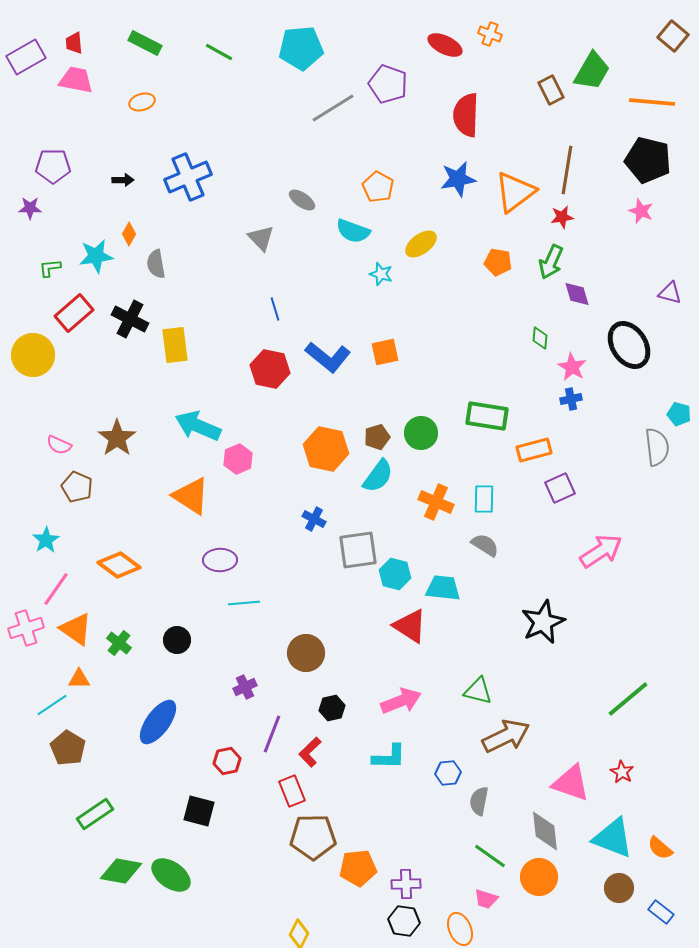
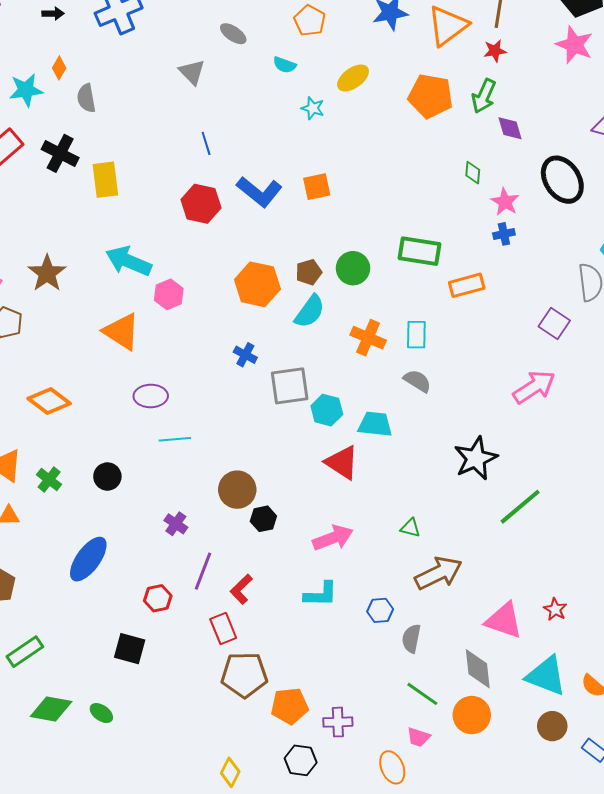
pink star: (641, 211) -> (574, 45), size x1.5
cyan semicircle: (353, 231) -> (285, 65), size x0.7
orange pentagon: (498, 262) -> (430, 96), size x1.6
purple square: (560, 488) -> (554, 324), moved, turned -32
purple cross: (245, 687) -> (176, 524), turned -30
green triangle: (478, 691) -> (410, 528), size x0.7
green line: (628, 699) -> (520, 507), moved
black hexagon: (332, 708) -> (263, 519), moved
green ellipse: (171, 875) -> (101, 713), size x0.6
black hexagon: (404, 921) -> (301, 760), moved

